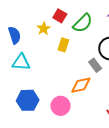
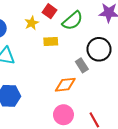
yellow rectangle: (63, 45) -> (51, 42), turned 64
pink circle: (61, 106) -> (63, 115), moved

